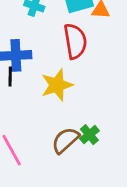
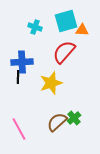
red semicircle: (75, 41) -> (64, 52), turned -130

